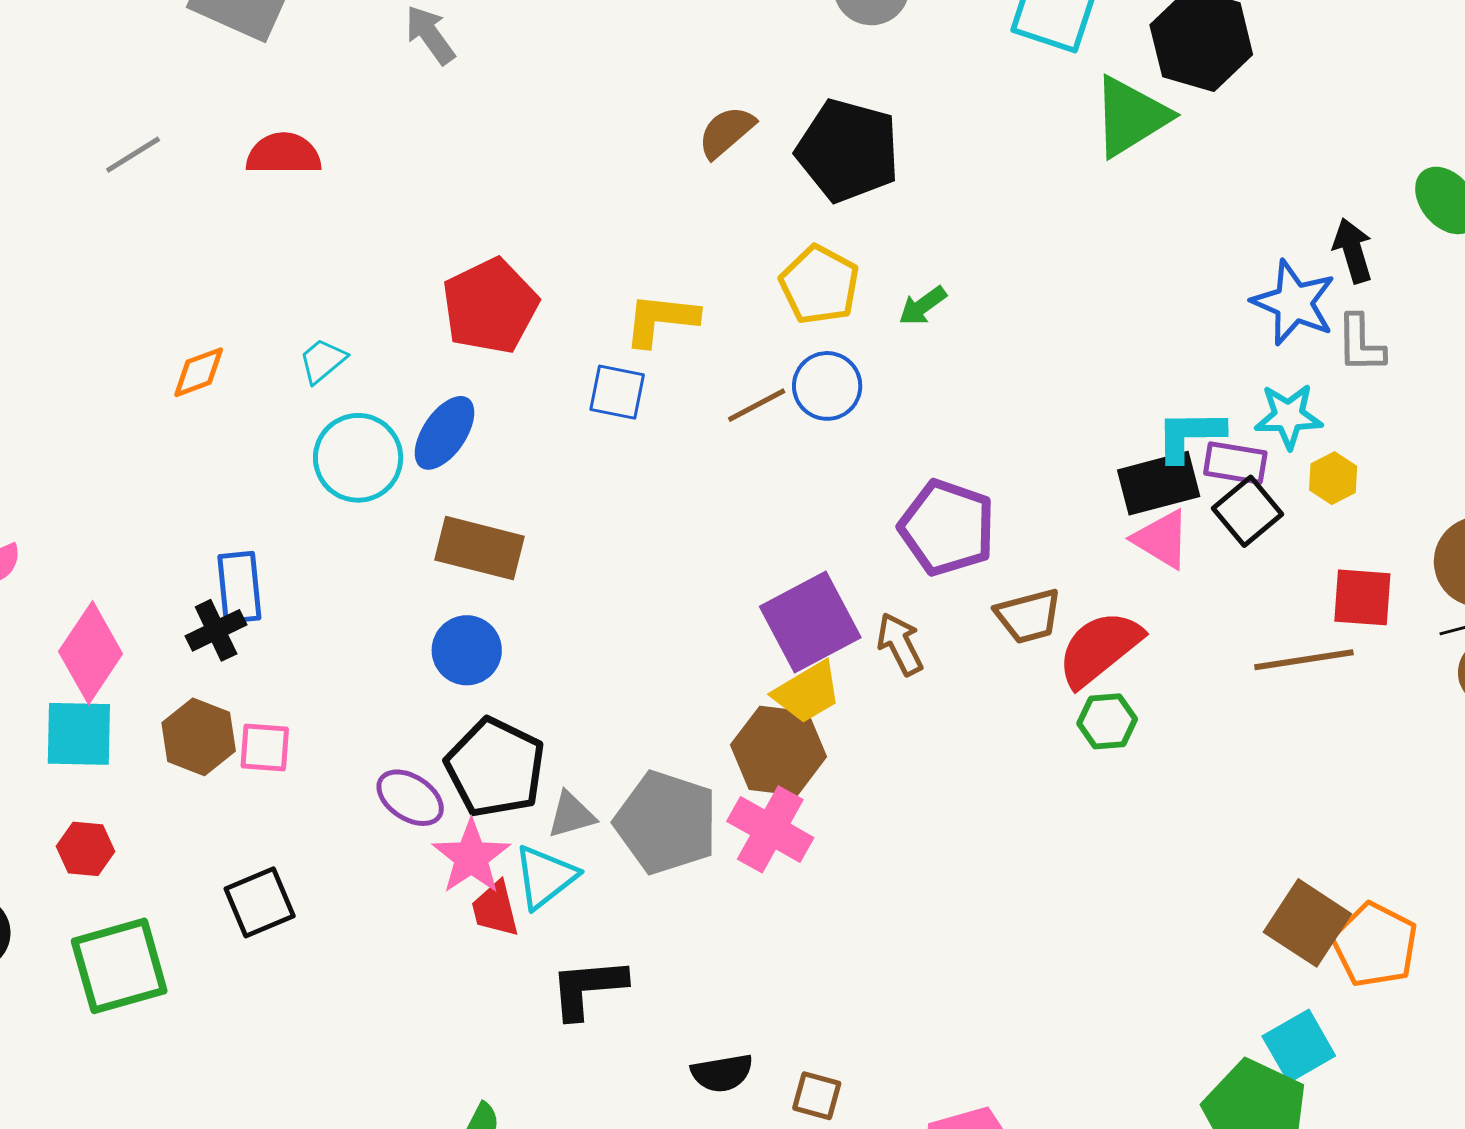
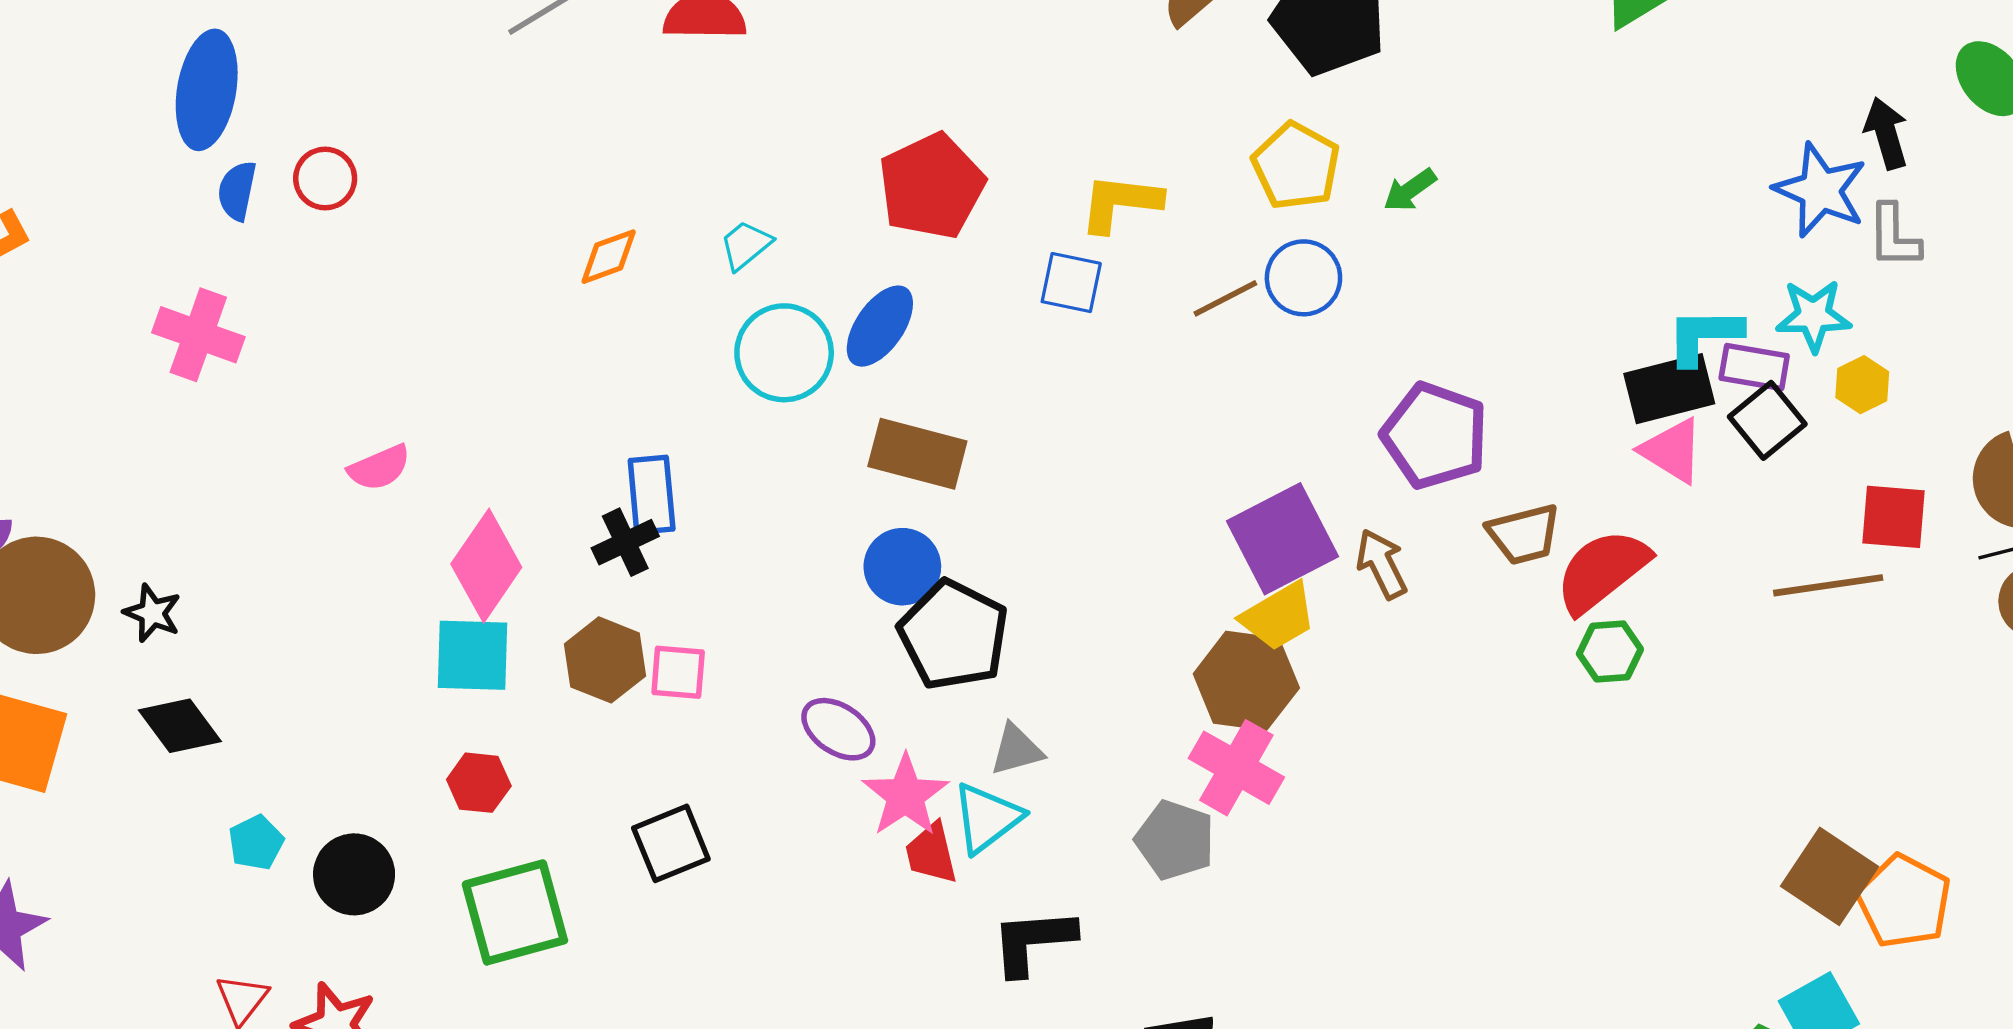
black pentagon: (495, 768) -> (953, 635), moved
gray pentagon: (666, 822) -> (1175, 840), moved, size x0.7

